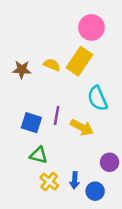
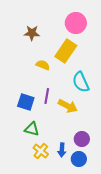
yellow semicircle: (52, 65) -> (43, 65), moved
brown star: (22, 70) -> (32, 33), moved
purple circle: (110, 162) -> (82, 139), moved

